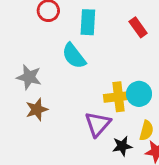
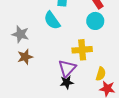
cyan circle: (139, 94) -> (95, 21), moved
black star: (122, 146) -> (67, 82), moved

